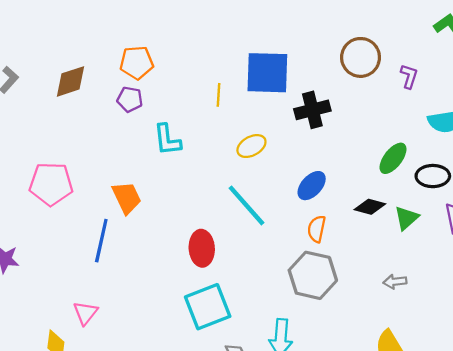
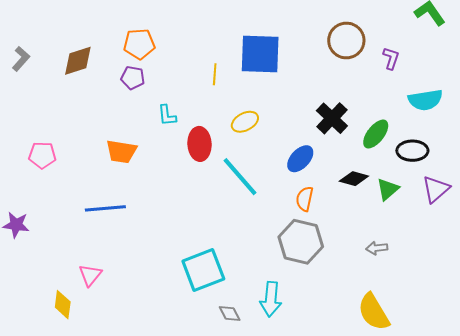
black cross: (312, 110) -> (332, 118), moved, turned -32
cyan L-shape: (167, 140) -> (167, 115), size x0.7
pink pentagon: (51, 184) -> (42, 155), moved, size x0.7
orange trapezoid: (127, 198) -> (121, 152), moved, turned 124
blue line: (101, 241) -> (105, 208), turned 72
red ellipse: (202, 248) -> (200, 144), moved

